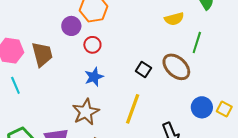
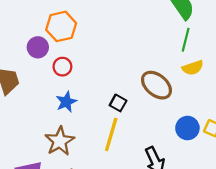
yellow semicircle: (174, 19) -> (193, 68), moved
green line: (197, 43) -> (186, 40), moved
black square: (143, 69) -> (118, 103), moved

